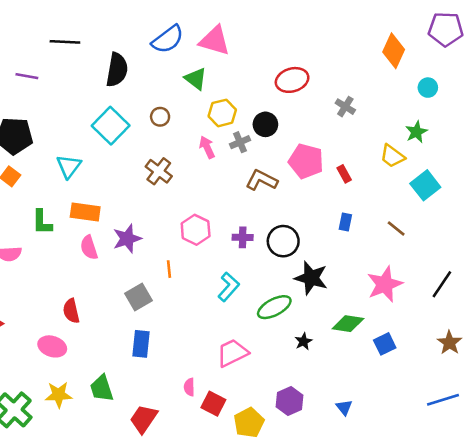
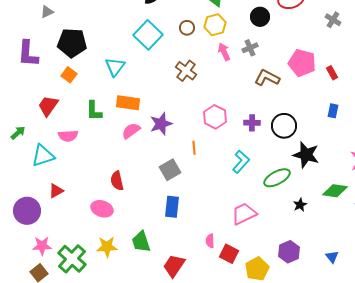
yellow hexagon: (222, 113) -> (215, 25), moved
black circle: (265, 124) -> (260, 17), moved
pink semicircle: (89, 247) -> (131, 131), turned 72

